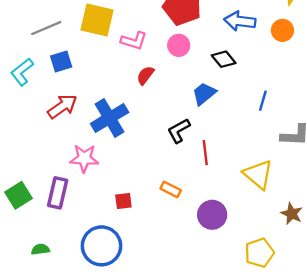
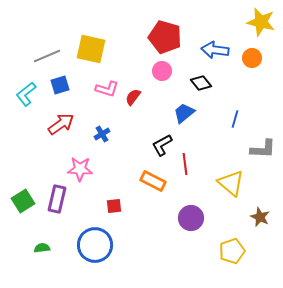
pink L-shape: (134, 41) -> (107, 89), moved
blue cross: (110, 118) -> (102, 134), size x0.5
orange rectangle: (171, 189) -> (153, 181), moved, size x1.4

